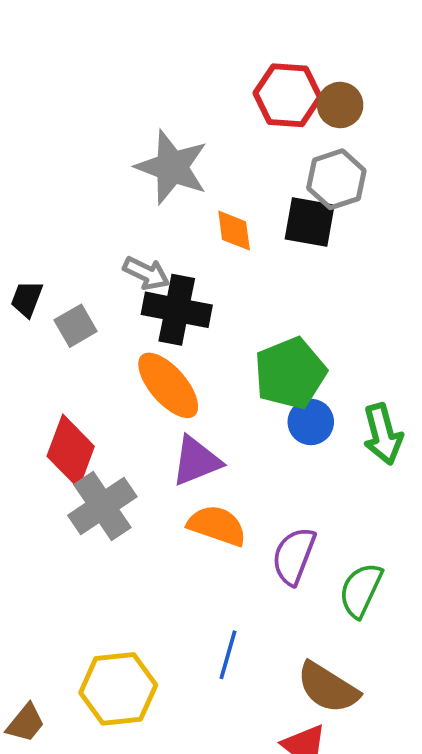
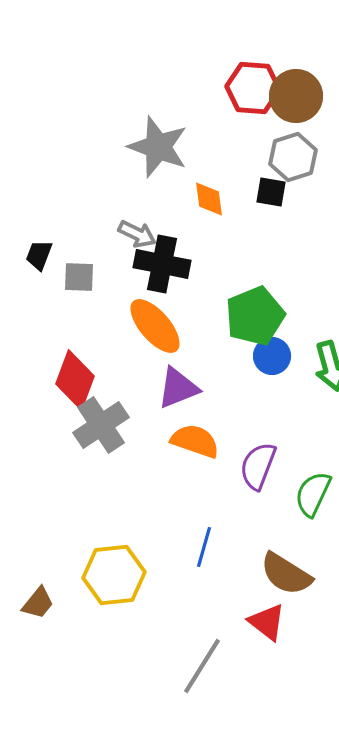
brown circle: (340, 105) -> (296, 96), size x1.4
black square: (310, 222) -> (271, 192), size x0.7
gray square: (76, 326) -> (79, 277), turned 32

